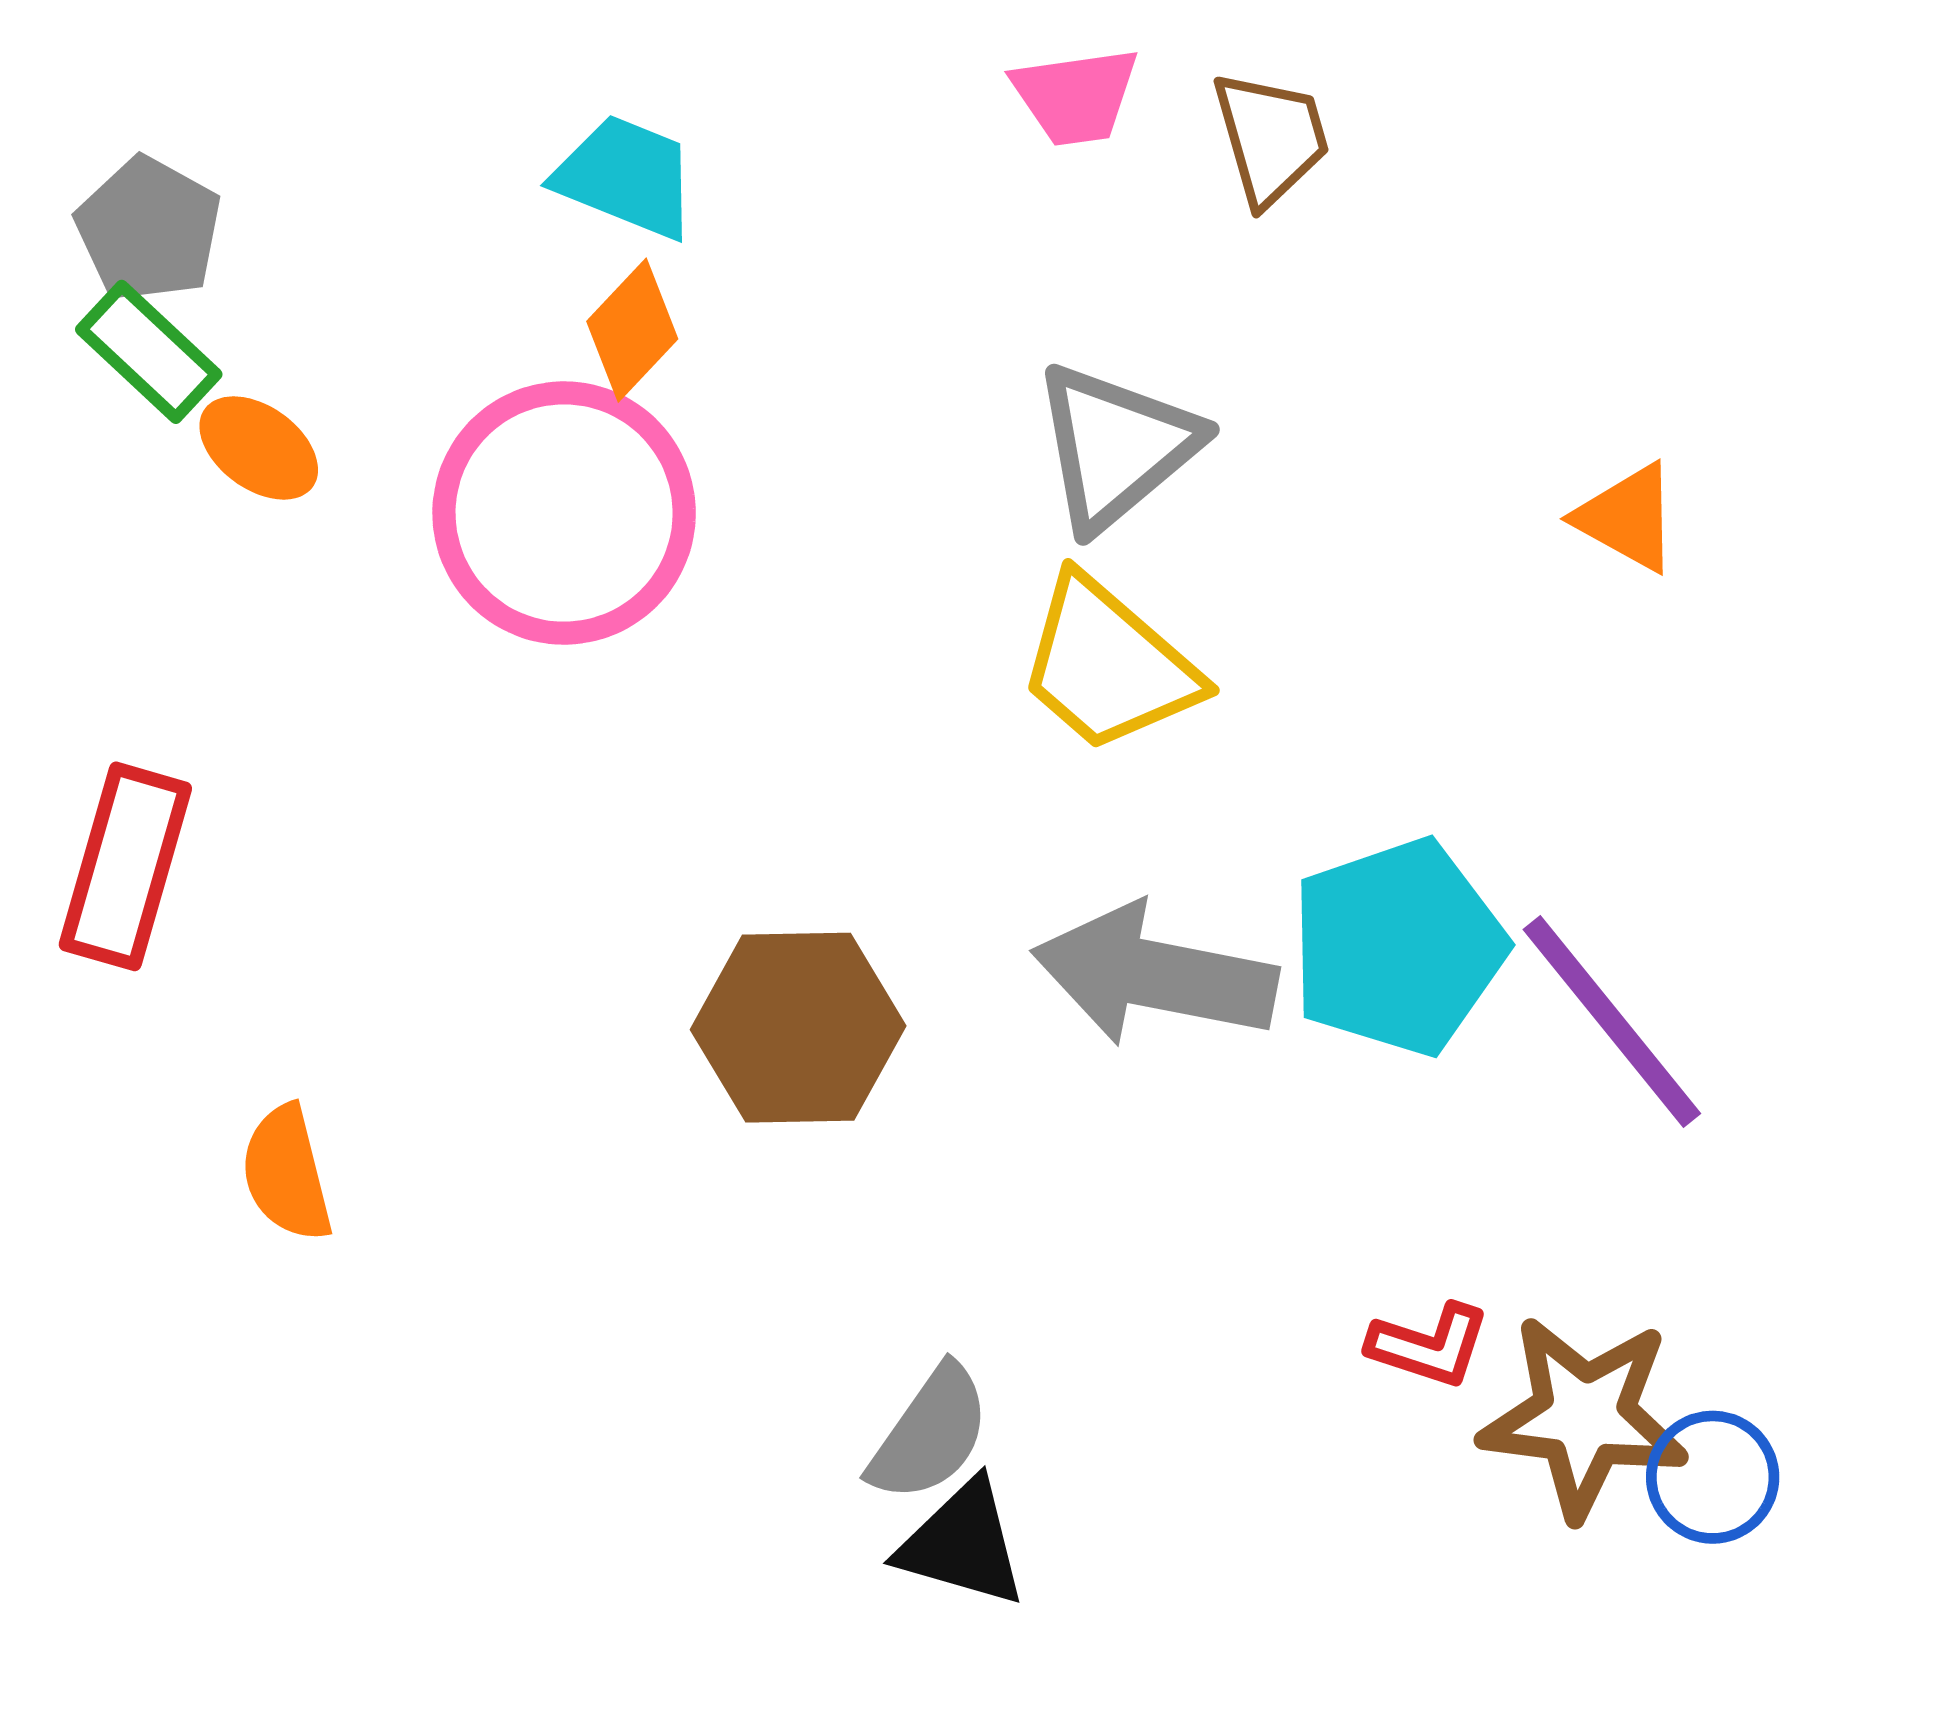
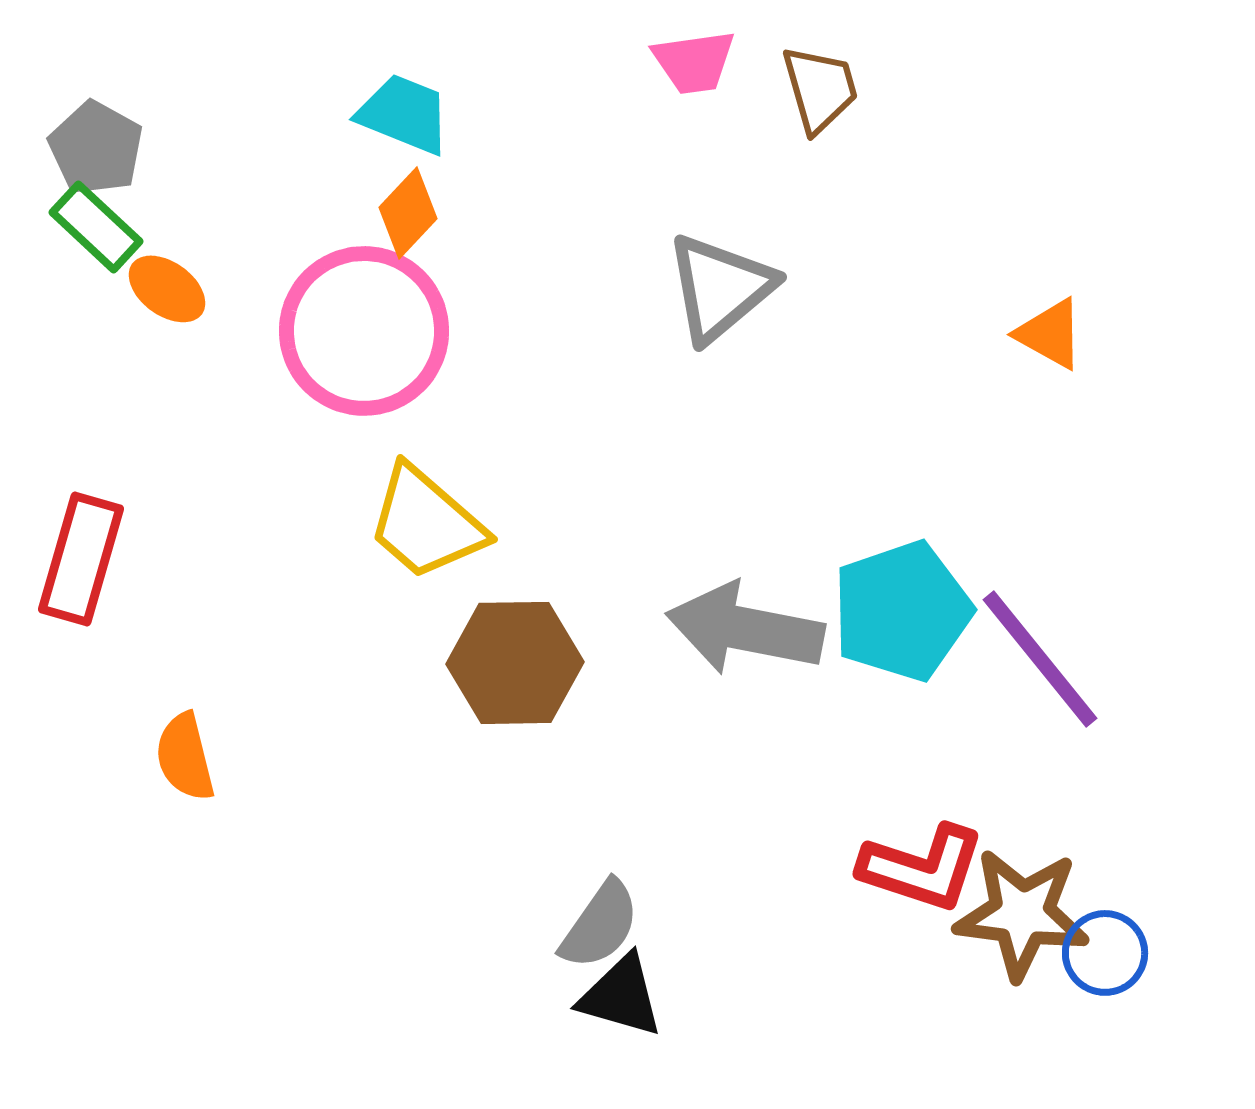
yellow trapezoid: (1108, 665) -> (426, 523), moved
red L-shape: (1429, 1345) -> (922, 868), size x1.6

